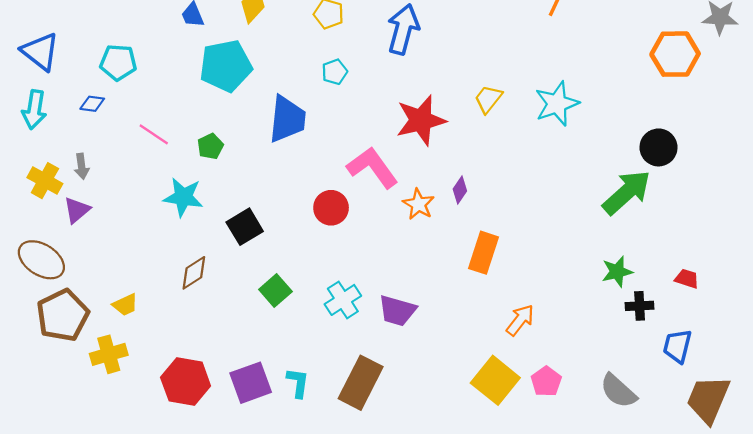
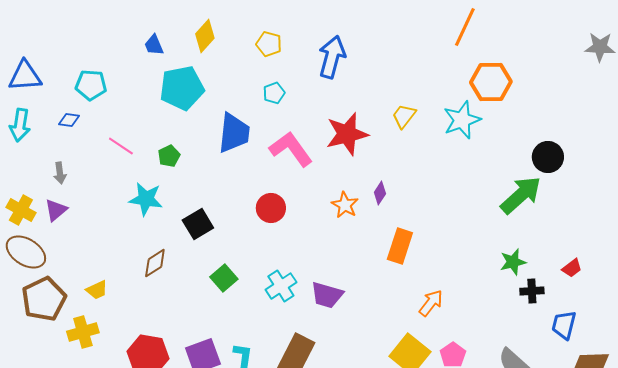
blue triangle: (40, 52) -> (25, 76), turned -42
orange hexagon: (675, 54) -> (491, 82), moved
pink L-shape: (372, 168) -> (291, 149), moved
yellow cross: (45, 181) -> (21, 210), moved
red trapezoid: (687, 279) -> (572, 268), turned 125

